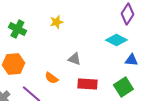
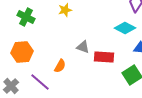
orange semicircle: (51, 78) -> (60, 66), turned -96
red rectangle: (87, 84) -> (104, 57), moved

